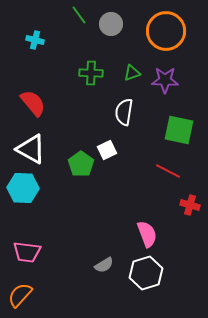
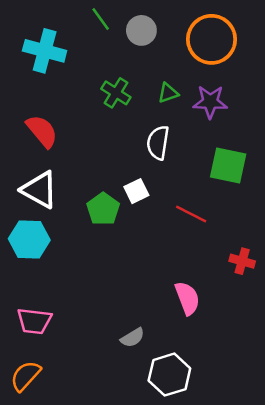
cyan cross: (35, 40) -> (45, 51), size x1.8
green cross: (91, 73) -> (116, 93), turned 30
red line: (168, 171) -> (191, 214), moved
white hexagon: (146, 273) -> (169, 375), moved

